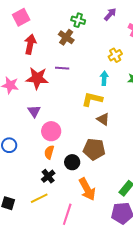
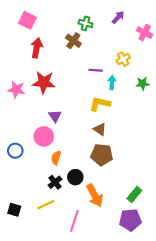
pink square: (21, 17) -> (27, 20), turned -36
purple line: (62, 68) -> (96, 70), moved
purple triangle: (34, 111) -> (55, 116), moved
brown triangle: (103, 119) -> (100, 129), moved
pink circle: (51, 131) -> (44, 136), moved
black circle: (72, 162) -> (75, 177), moved

